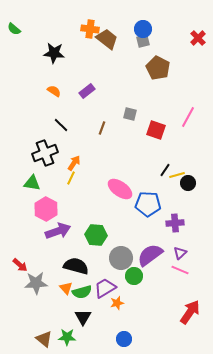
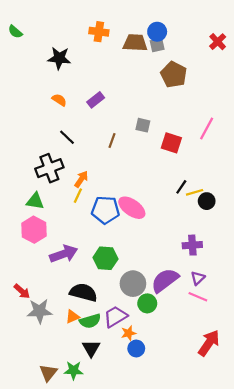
brown trapezoid: (107, 39) -> (135, 43), moved, turned -35
blue pentagon: (148, 204) -> (105, 210), moved
pink hexagon: (46, 209) -> (34, 230), moved
orange triangle: (66, 288) -> (72, 317), turned 48
brown triangle: (44, 339) -> (48, 373), turned 30
blue circle: (124, 339) -> (136, 348), moved

